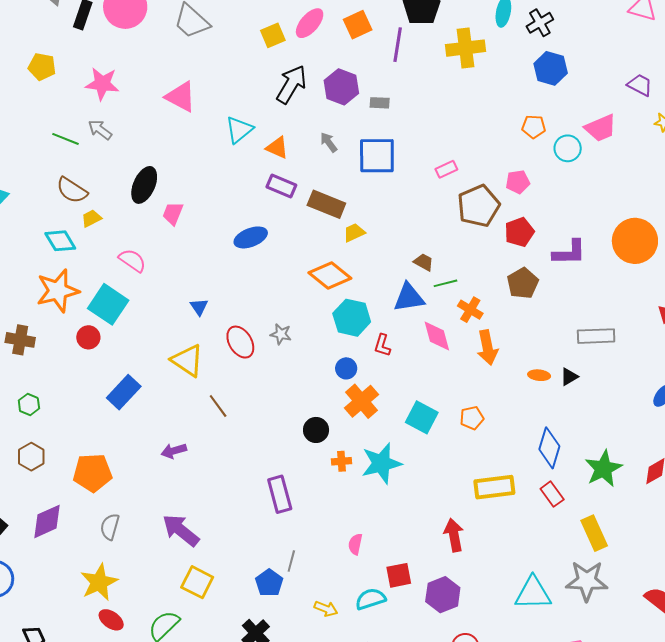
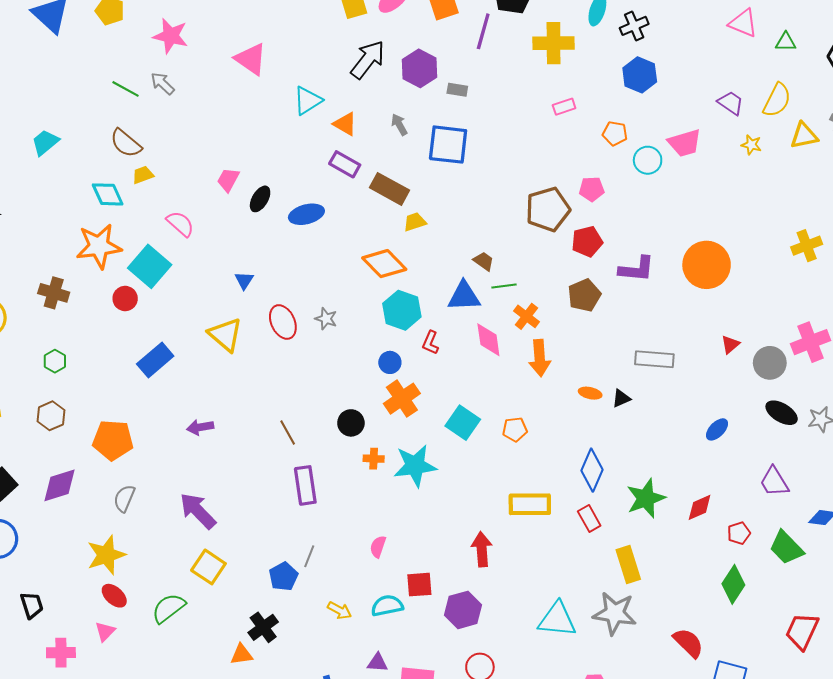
pink rectangle: (446, 169) -> (564, 107), moved
black ellipse: (144, 185) -> (260, 199), moved, size x0.7
brown line: (218, 406) -> (288, 432), moved

